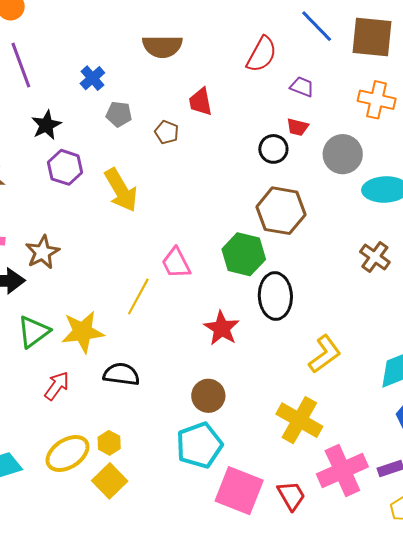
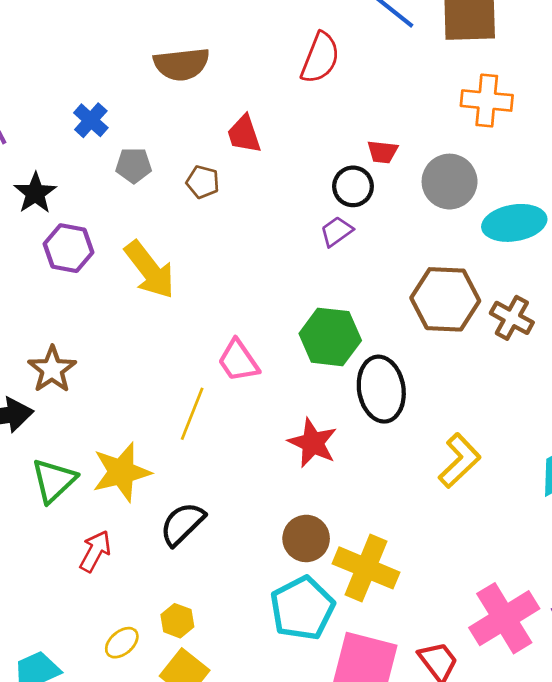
purple trapezoid: (302, 87) -> (337, 231), moved, turned -50
brown hexagon: (281, 211) -> (445, 299), moved
black semicircle: (121, 374) -> (182, 524), turned -45
yellow cross: (299, 420) -> (366, 568), moved
yellow ellipse: (68, 453) -> (122, 643), size x0.6

